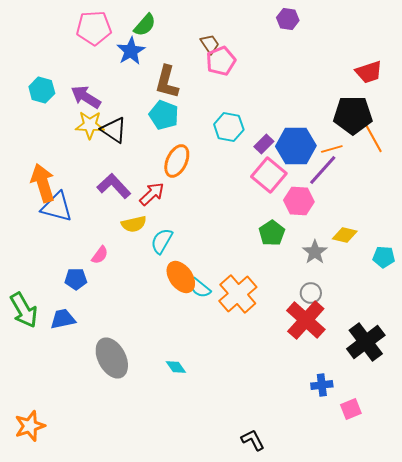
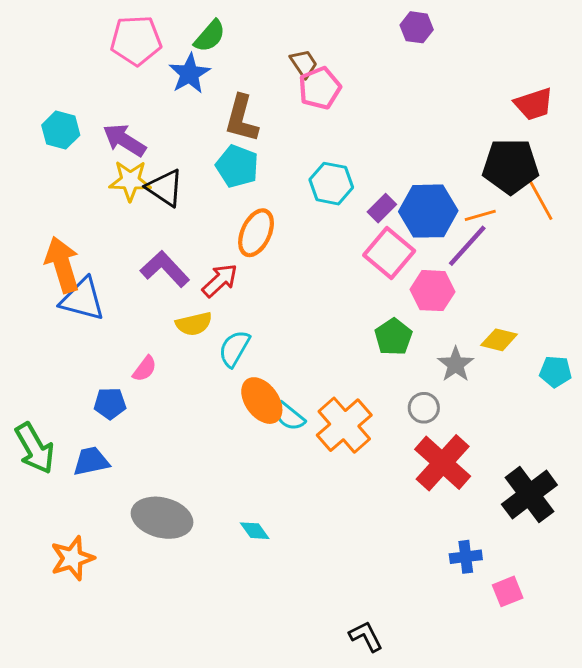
gray circle: (311, 293) -> (424, 408), moved
gray ellipse: (112, 358) -> (162, 518), turned -48
orange star: (30, 426) -> (72, 558), moved

